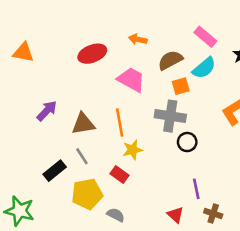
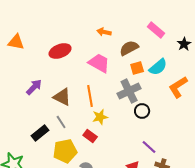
red ellipse: (92, 54) -> (60, 51), moved
cyan semicircle: (204, 68) -> (158, 67), moved
gray cross: (170, 116) -> (129, 91), turned -35
brown triangle: (83, 124) -> (62, 97), turned 36
purple line: (196, 189) -> (149, 147), turned -35

